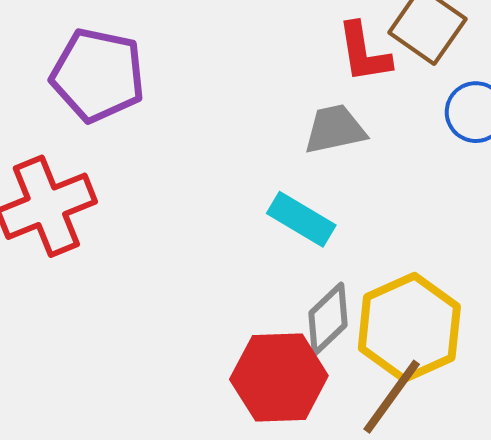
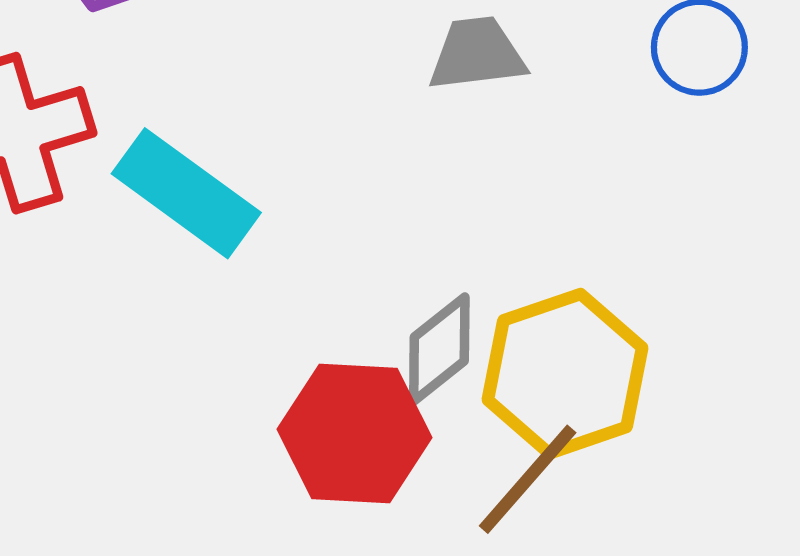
cyan rectangle: (301, 219) -> (186, 193), moved, size x1.4

